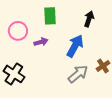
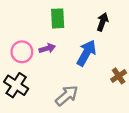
pink circle: (18, 31) -> (22, 52), moved
gray arrow: (78, 74) -> (67, 96), moved

